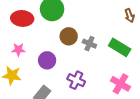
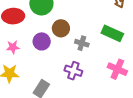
gray cross: (89, 44) -> (82, 43), moved
purple circle: (47, 60) -> (42, 41), moved

